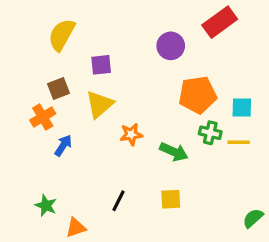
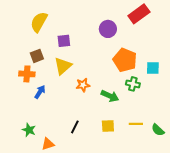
orange pentagon: (198, 95) -> (125, 60), turned 30
orange cross: (43, 117) -> (27, 74), turned 35
yellow line: (239, 142) -> (136, 124), moved
green semicircle: (253, 218) -> (158, 130), moved, turned -96

